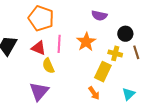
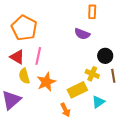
orange star: (86, 42) -> (46, 82), moved
yellow rectangle: (103, 72) -> (77, 90), turned 30
cyan triangle: (128, 94) -> (98, 102), moved

